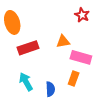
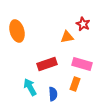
orange triangle: (63, 41) -> (67, 37), moved
red rectangle: (28, 48) -> (47, 64), moved

